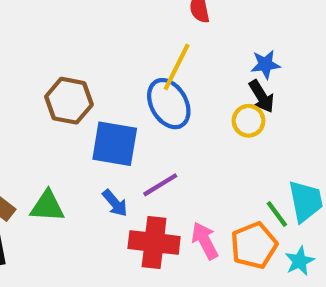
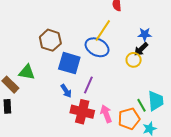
black arrow: (262, 96) -> (141, 49), turned 70
blue ellipse: (169, 104) -> (97, 47), turned -40
purple line: (160, 185) -> (88, 85), turned -42
green triangle: (47, 206) -> (27, 72), moved

